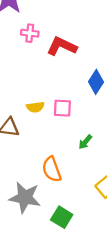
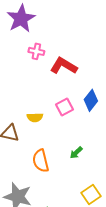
pink square: (62, 108) -> (64, 107), moved, turned -36
orange semicircle: (52, 169) -> (41, 161), moved

